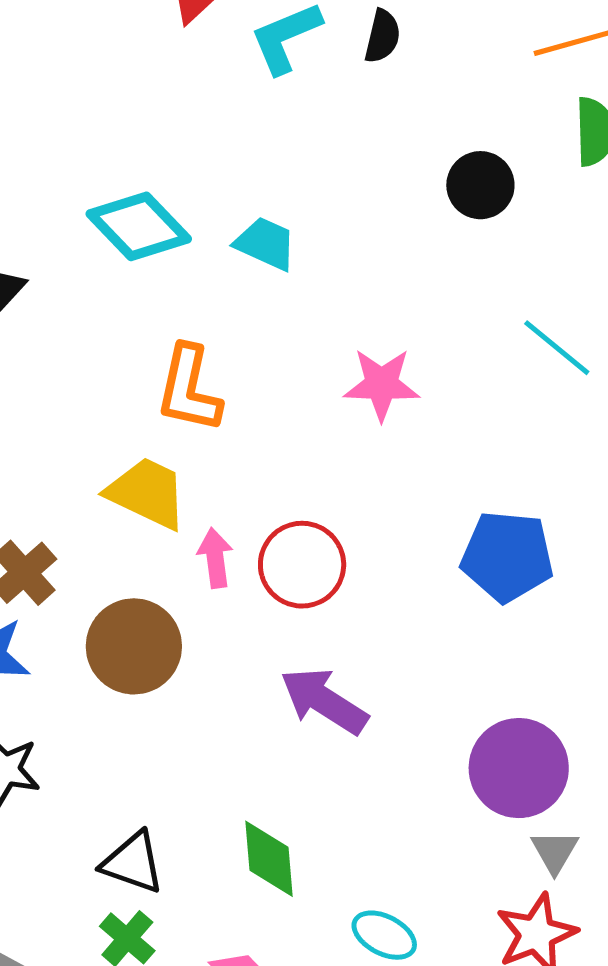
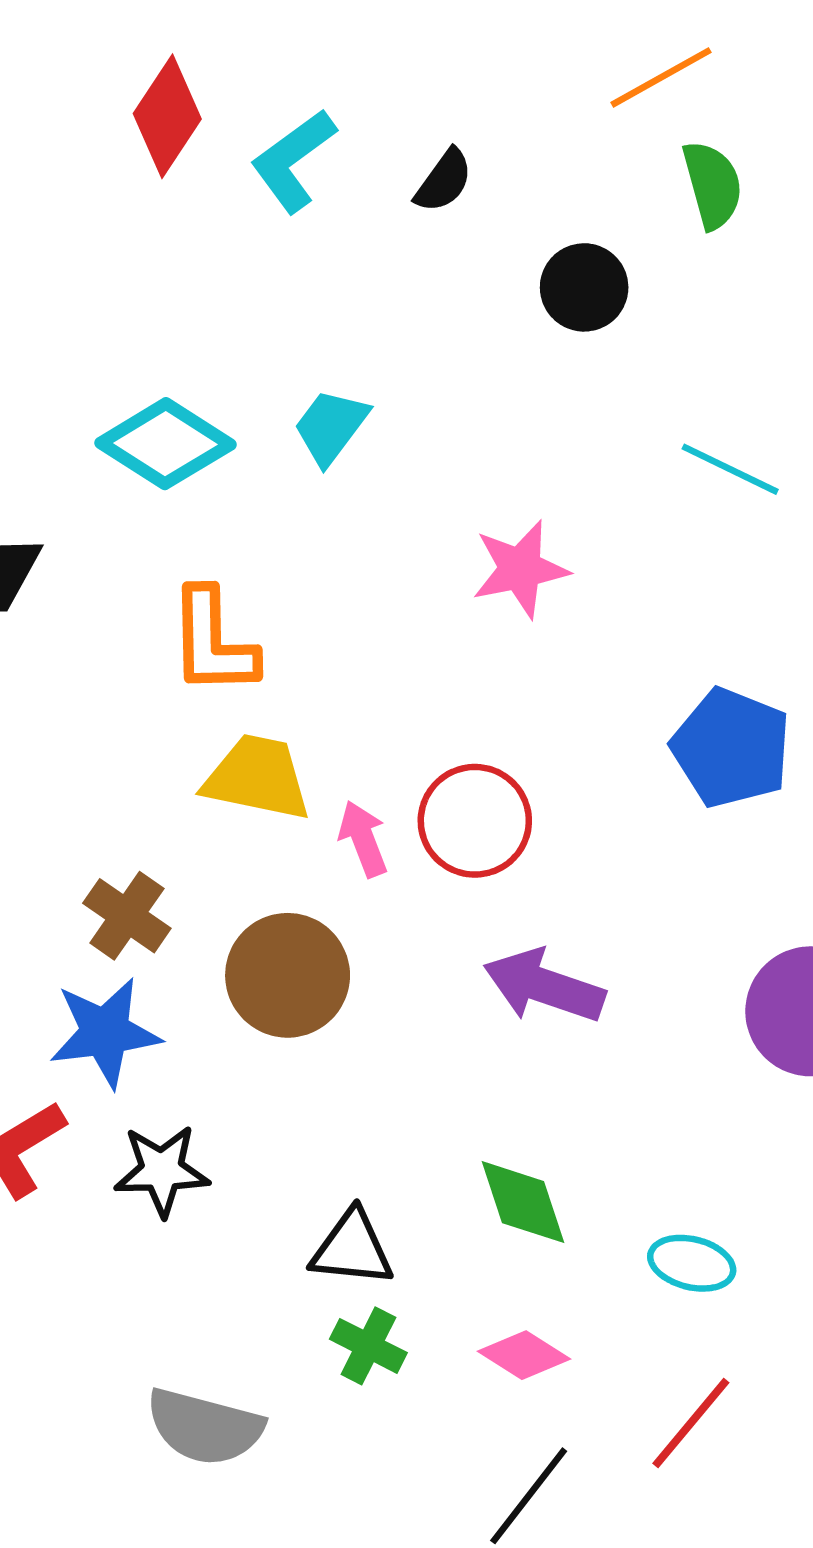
black semicircle: (382, 36) -> (444, 181), moved, turned 36
cyan trapezoid: (266, 244) -> (331, 427), turned -64
orange L-shape: (189, 389) -> (213, 642), moved
blue pentagon: (507, 556) -> (731, 748), turned 30

